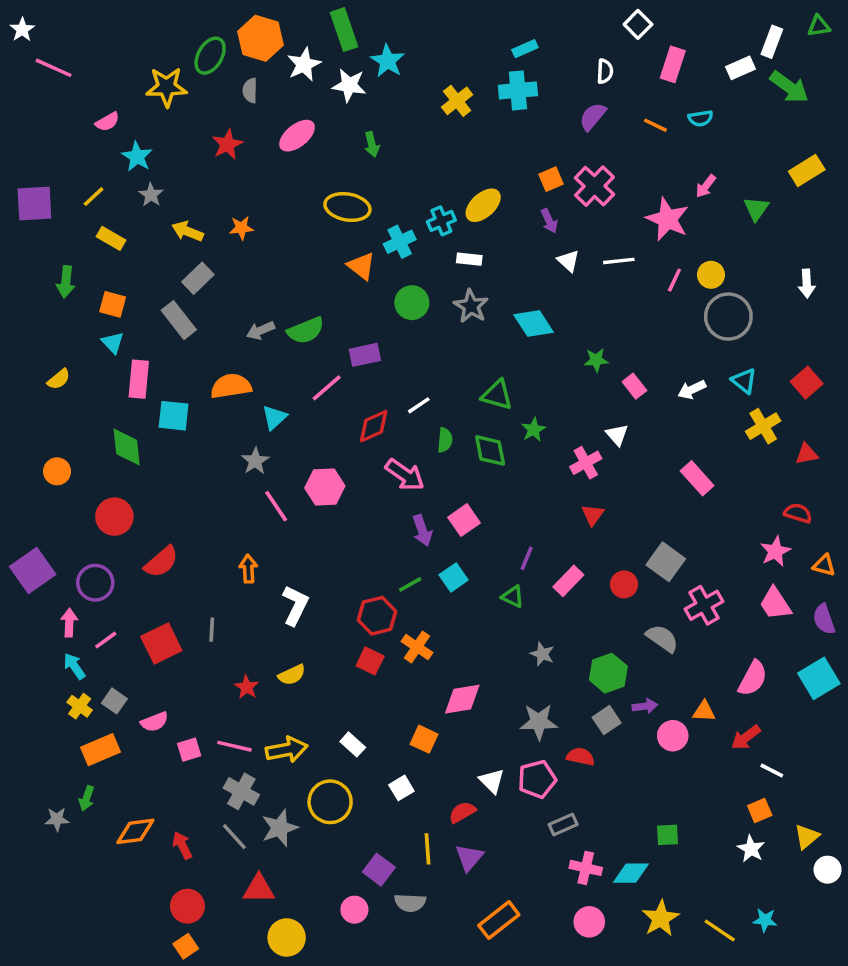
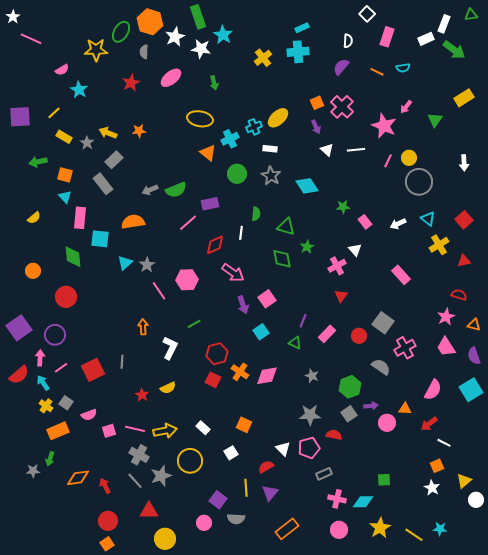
gray star: (151, 195) -> (87, 143), moved
green arrow: (66, 282) -> (38, 162), turned 72
white line: (419, 405) -> (241, 233), turned -48
cyan triangle: (274, 417) -> (125, 263), moved
green semicircle: (445, 440) -> (256, 214), moved
red semicircle: (161, 562) -> (19, 375), moved
green line: (410, 584) -> (194, 324), moved
pink diamond: (462, 699) -> (267, 376), moved

